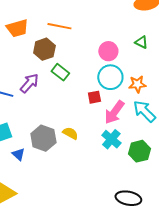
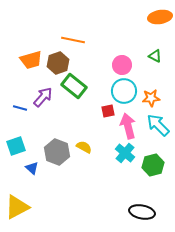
orange trapezoid: (17, 28) -> (31, 60), moved
green rectangle: (60, 72) -> (74, 86), size x1.4
pink arrow: (114, 112) -> (128, 126), turned 130

